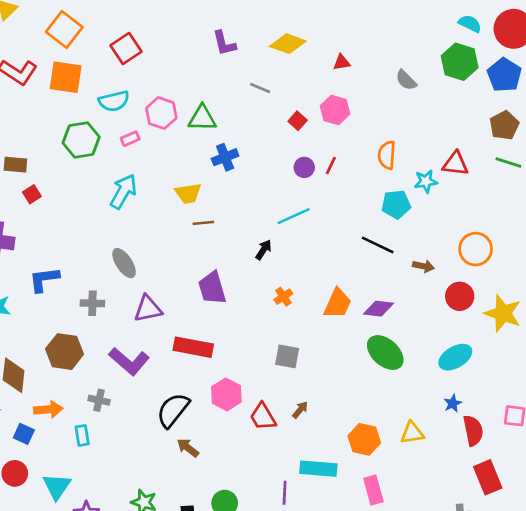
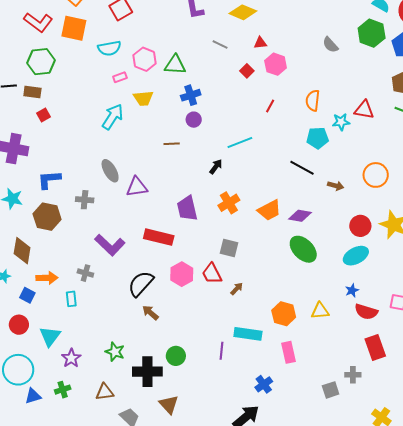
red triangle: (342, 62) -> (260, 43), moved
green hexagon: (81, 140) -> (41, 62), moved
purple circle: (304, 167) -> (194, 120), moved
yellow trapezoid: (188, 193) -> (143, 98), moved
purple trapezoid: (212, 288) -> (187, 208), moved
red circle: (460, 296) -> (360, 226), moved
orange cross: (283, 297) -> (229, 203), size x1.5
orange trapezoid: (338, 303) -> (269, 210), turned 35
purple triangle: (148, 309) -> (137, 187), moved
brown hexagon: (65, 352) -> (47, 217), moved
red trapezoid: (263, 417) -> (212, 274), moved
red semicircle: (473, 431) -> (366, 312), turned 115

